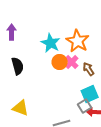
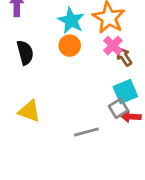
orange circle: (60, 62) -> (70, 46), moved
pink cross: (72, 62) -> (113, 46), moved

